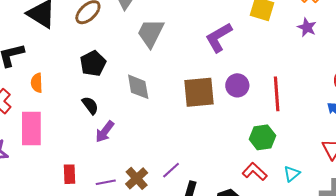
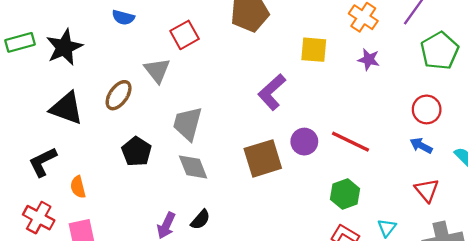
gray trapezoid: (151, 33) -> (188, 124), moved
red line: (277, 94) -> (350, 142), turned -48
black semicircle: (90, 105) -> (200, 220), moved, turned 90

